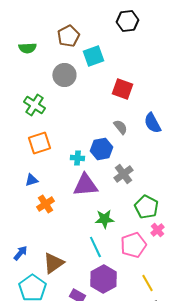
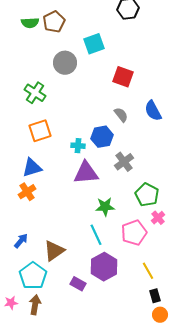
brown pentagon: (68, 36) -> (54, 22), moved
green semicircle: (27, 48) -> (30, 23), moved
blue triangle: (31, 180) -> (32, 168), size x1.5
orange cross: (45, 204) -> (27, 192), moved

